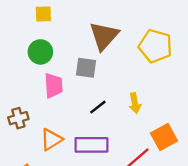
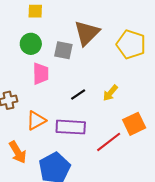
gray square: (86, 68) -> (63, 50), moved
yellow arrow: (135, 103) -> (110, 93), turned 48

